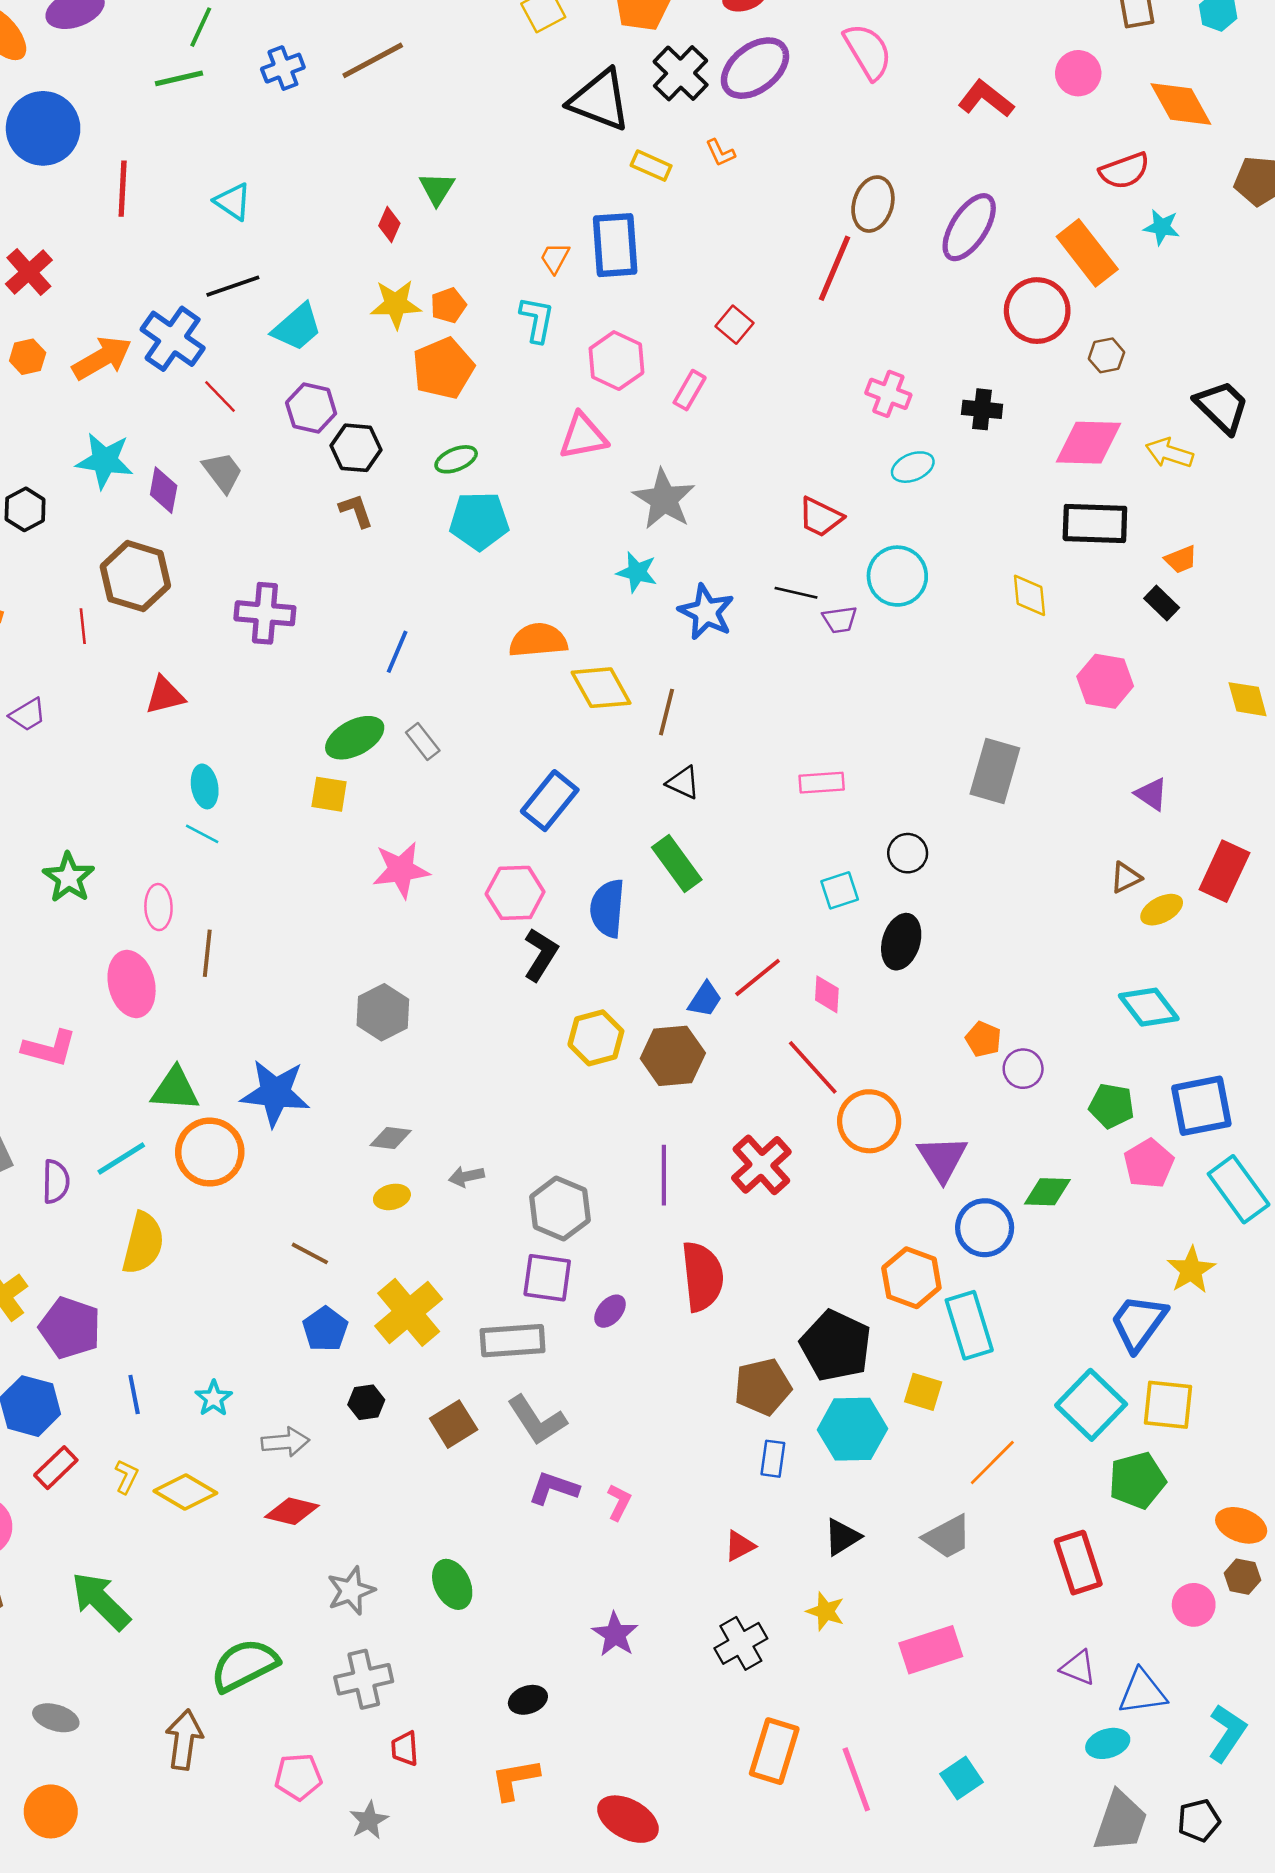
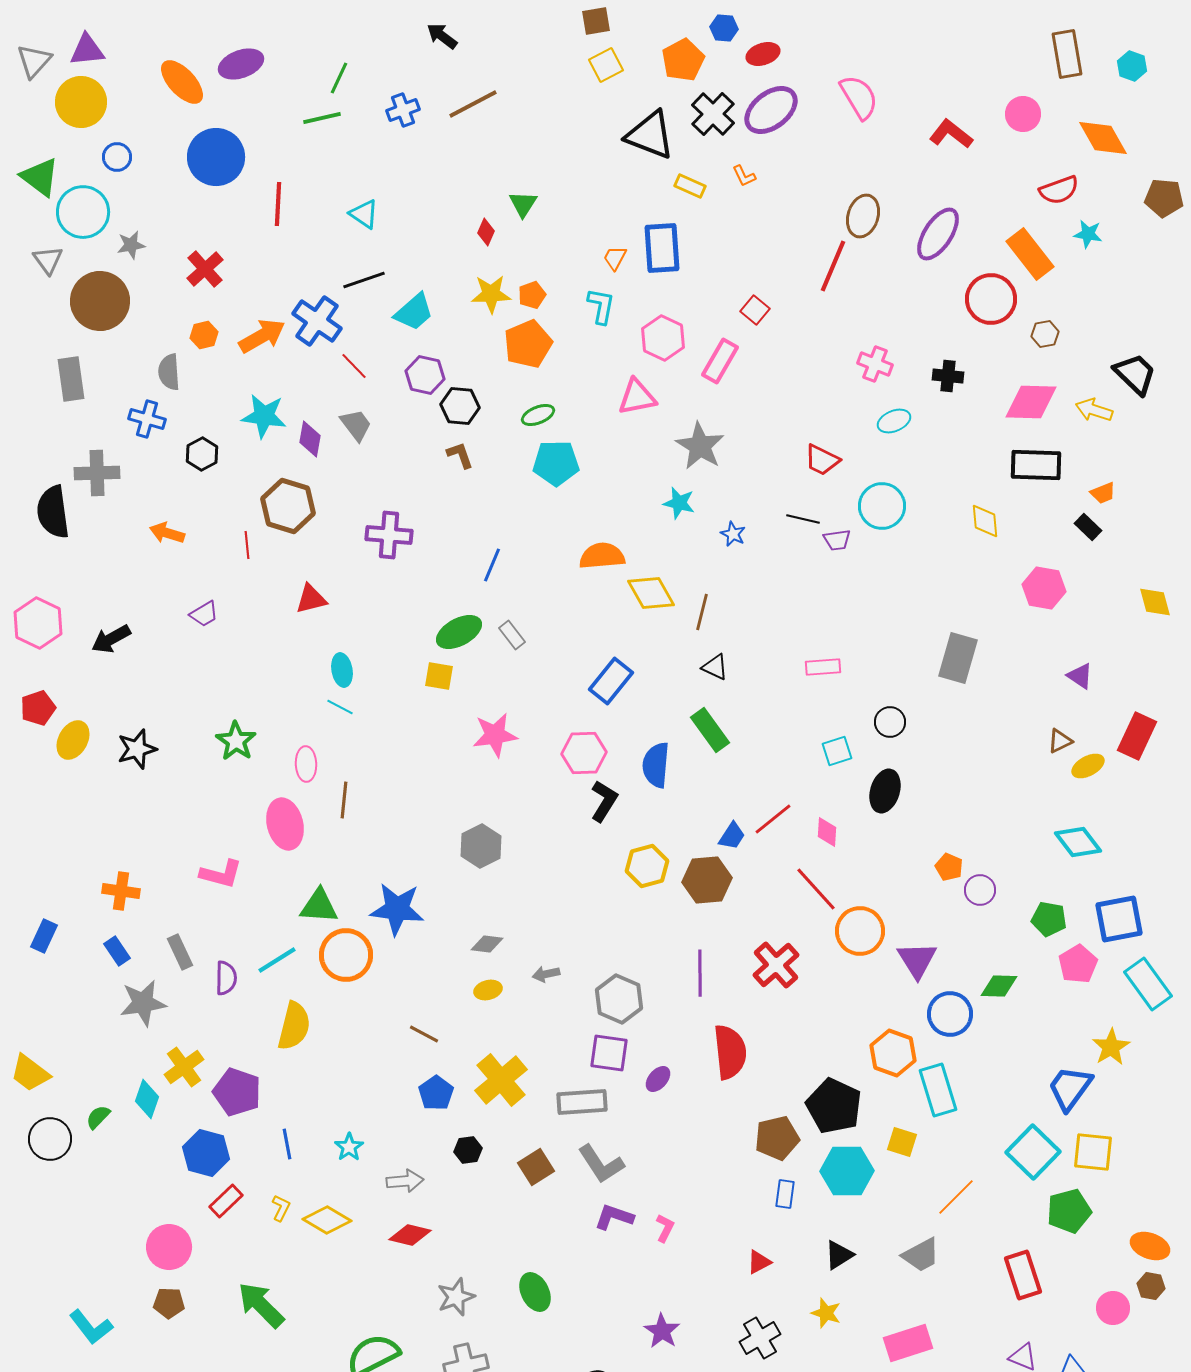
pink rectangle: (690, 390) -> (720, 361), size x1.4
blue star: (706, 612) -> (733, 534), size x0.6

